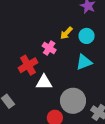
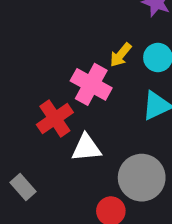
pink cross: (49, 48) -> (91, 84), size x1.5

